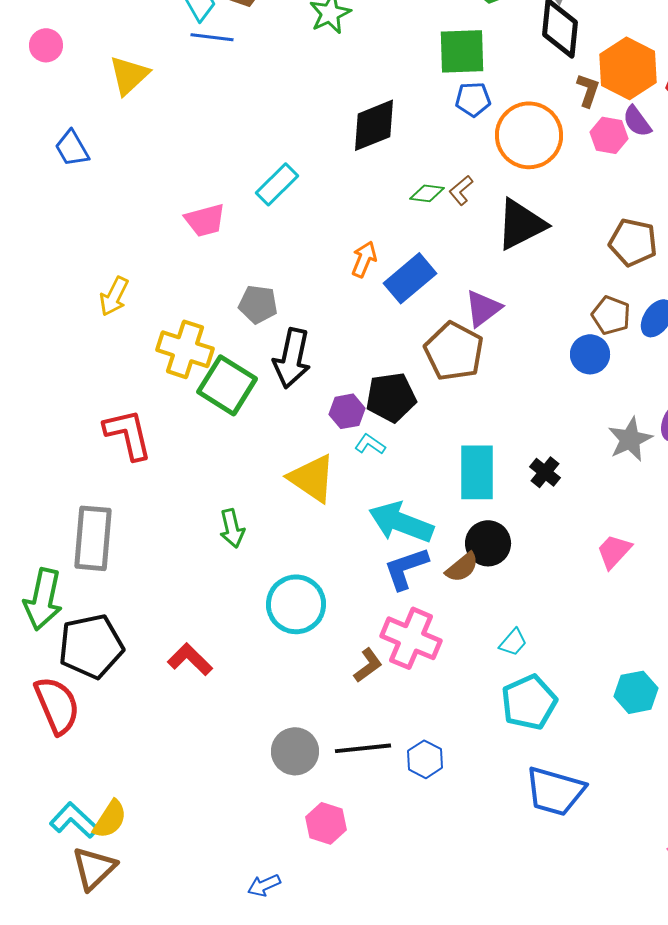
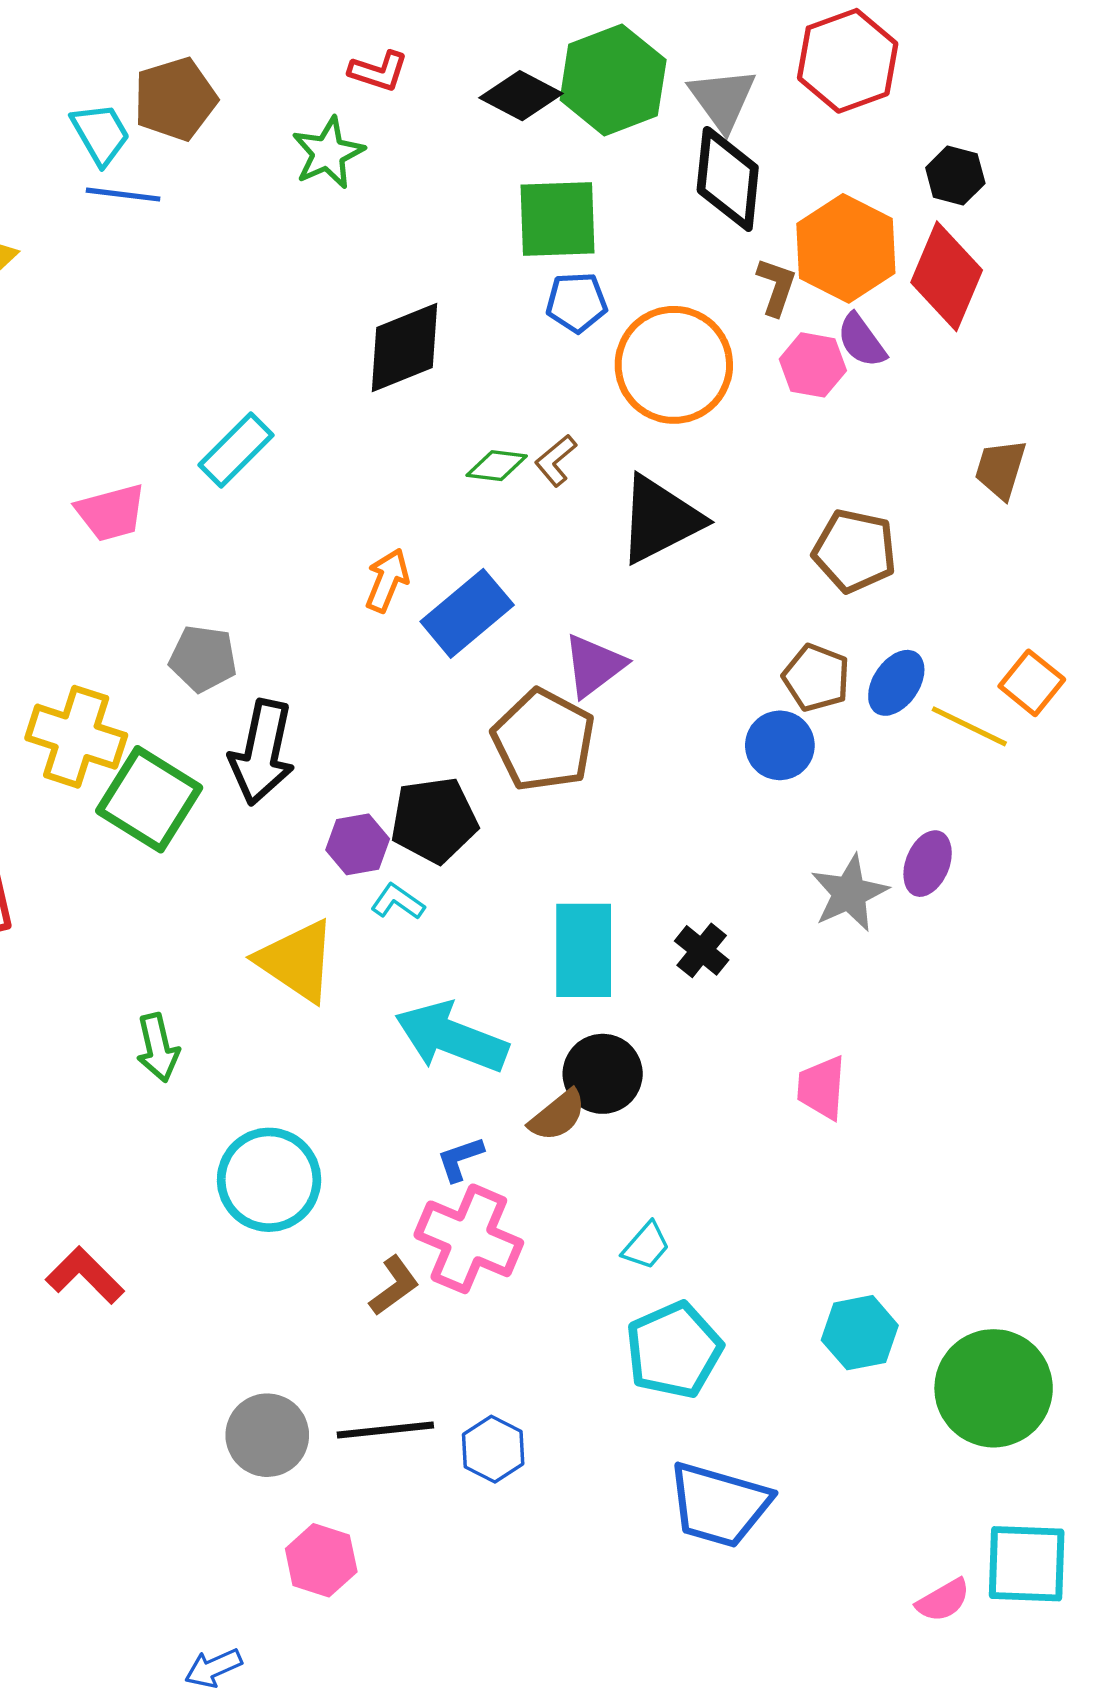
pink trapezoid: (614, 551) -> (822, 1088), turned -39
blue L-shape: (406, 568) -> (460, 1159), moved, size x0.6

